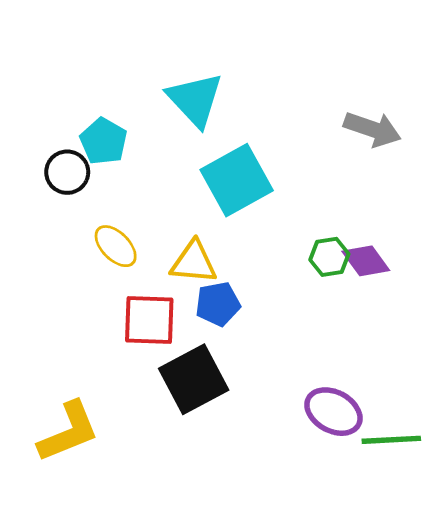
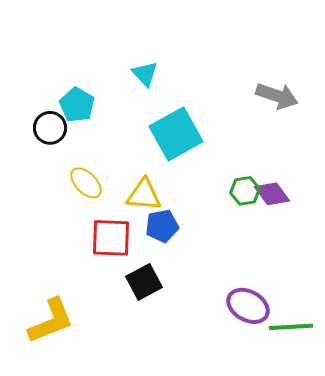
cyan triangle: (195, 100) -> (145, 74), size x0.6
black square: (194, 379) -> (144, 282), size x0.7

